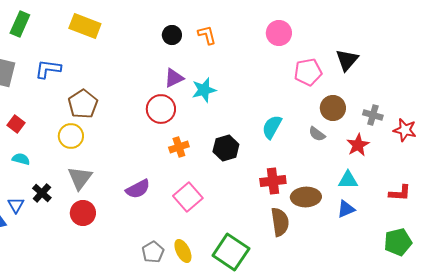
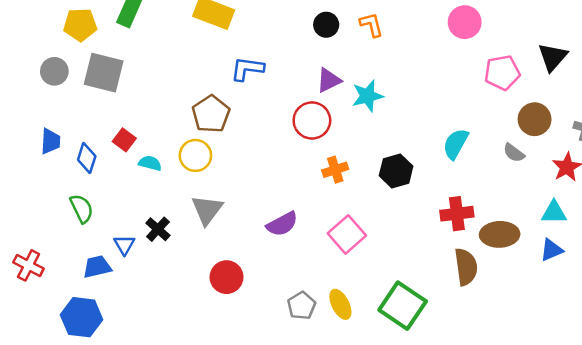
blue L-shape: (48, 69) -> (247, 69), moved
cyan semicircle: (21, 159) -> (150, 163), moved
red circle: (83, 213) -> (227, 277), moved

